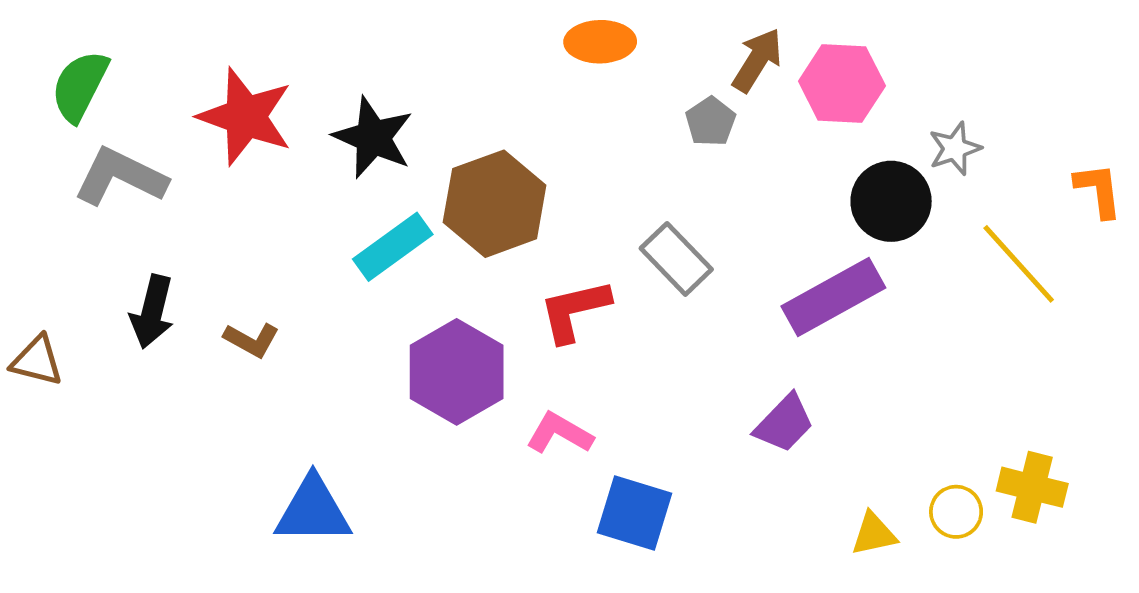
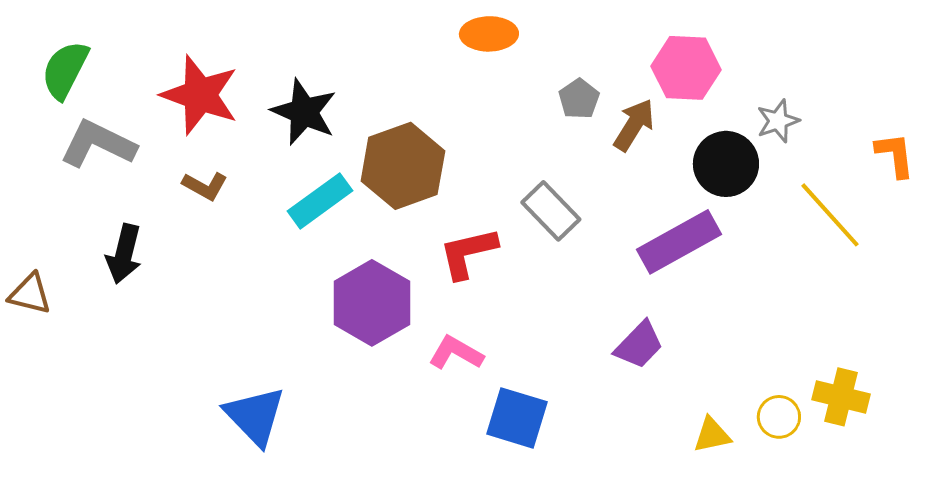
brown arrow: (757, 60) -> (634, 125), moved
brown L-shape: (252, 340) -> (205, 186), moved
blue triangle: (313, 511) -> (255, 416), turned 46

